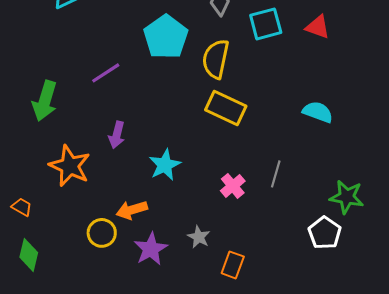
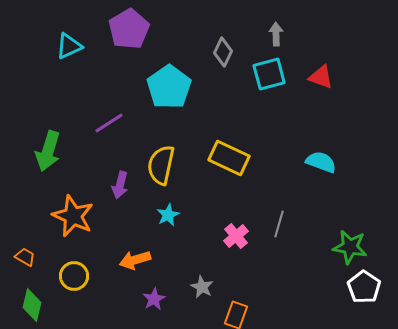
yellow semicircle: (216, 59) -> (161, 165), moved
cyan star: (165, 165) -> (168, 215), size x0.7
yellow circle: (102, 233) -> (74, 276), moved
white pentagon: (325, 233) -> (364, 287), moved
purple star: (151, 249) -> (154, 299), size x0.7

